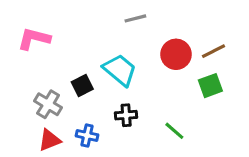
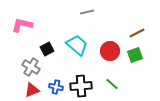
red circle: (176, 54) -> (110, 51), moved
black square: (82, 86) -> (47, 49), moved
black cross: (126, 115) -> (81, 86), moved, size x1.5

